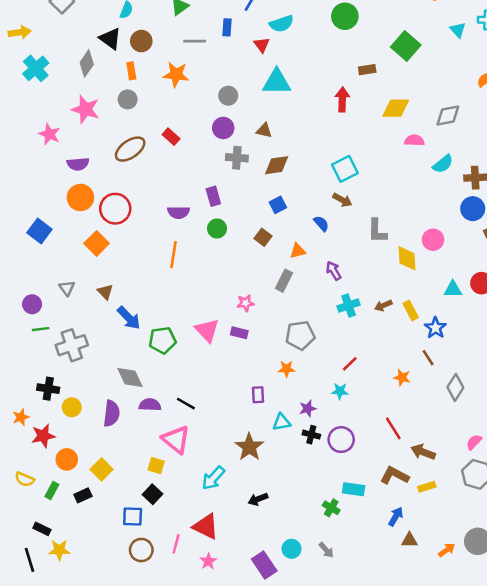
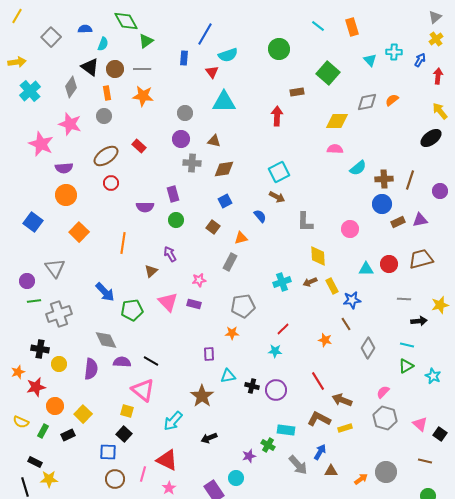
gray line: (195, 41) -> (142, 69), moved
yellow diamond: (396, 108) -> (337, 121), moved
gray diamond: (448, 116) -> (367, 102), moved
pink star: (49, 134) -> (41, 144), size x1.4
red circle: (115, 209) -> (111, 183), moved, size x0.6
orange line: (174, 255) -> (123, 243), moved
yellow diamond: (407, 258) -> (318, 256), moved
purple arrow: (334, 271) -> (170, 254), moved
gray triangle: (67, 288) -> (55, 268), size x1.5
brown triangle: (105, 292) -> (151, 271), moved, turned 32
blue star: (435, 328) -> (352, 300), turned 30
purple star: (308, 409) -> (249, 456), moved
gray arrow: (326, 550) -> (298, 465), moved, size x1.5

